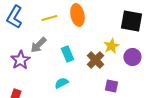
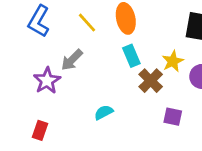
yellow line: (49, 18) -> (87, 23), turned 63
cyan rectangle: (67, 54) -> (131, 56), moved

